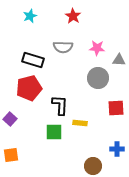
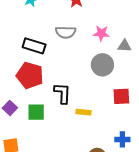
red pentagon: (29, 88) -> (30, 75), turned 30
green square: (54, 132) -> (36, 112), moved

